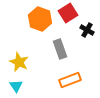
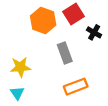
yellow star: (19, 62) -> (20, 67), turned -30

